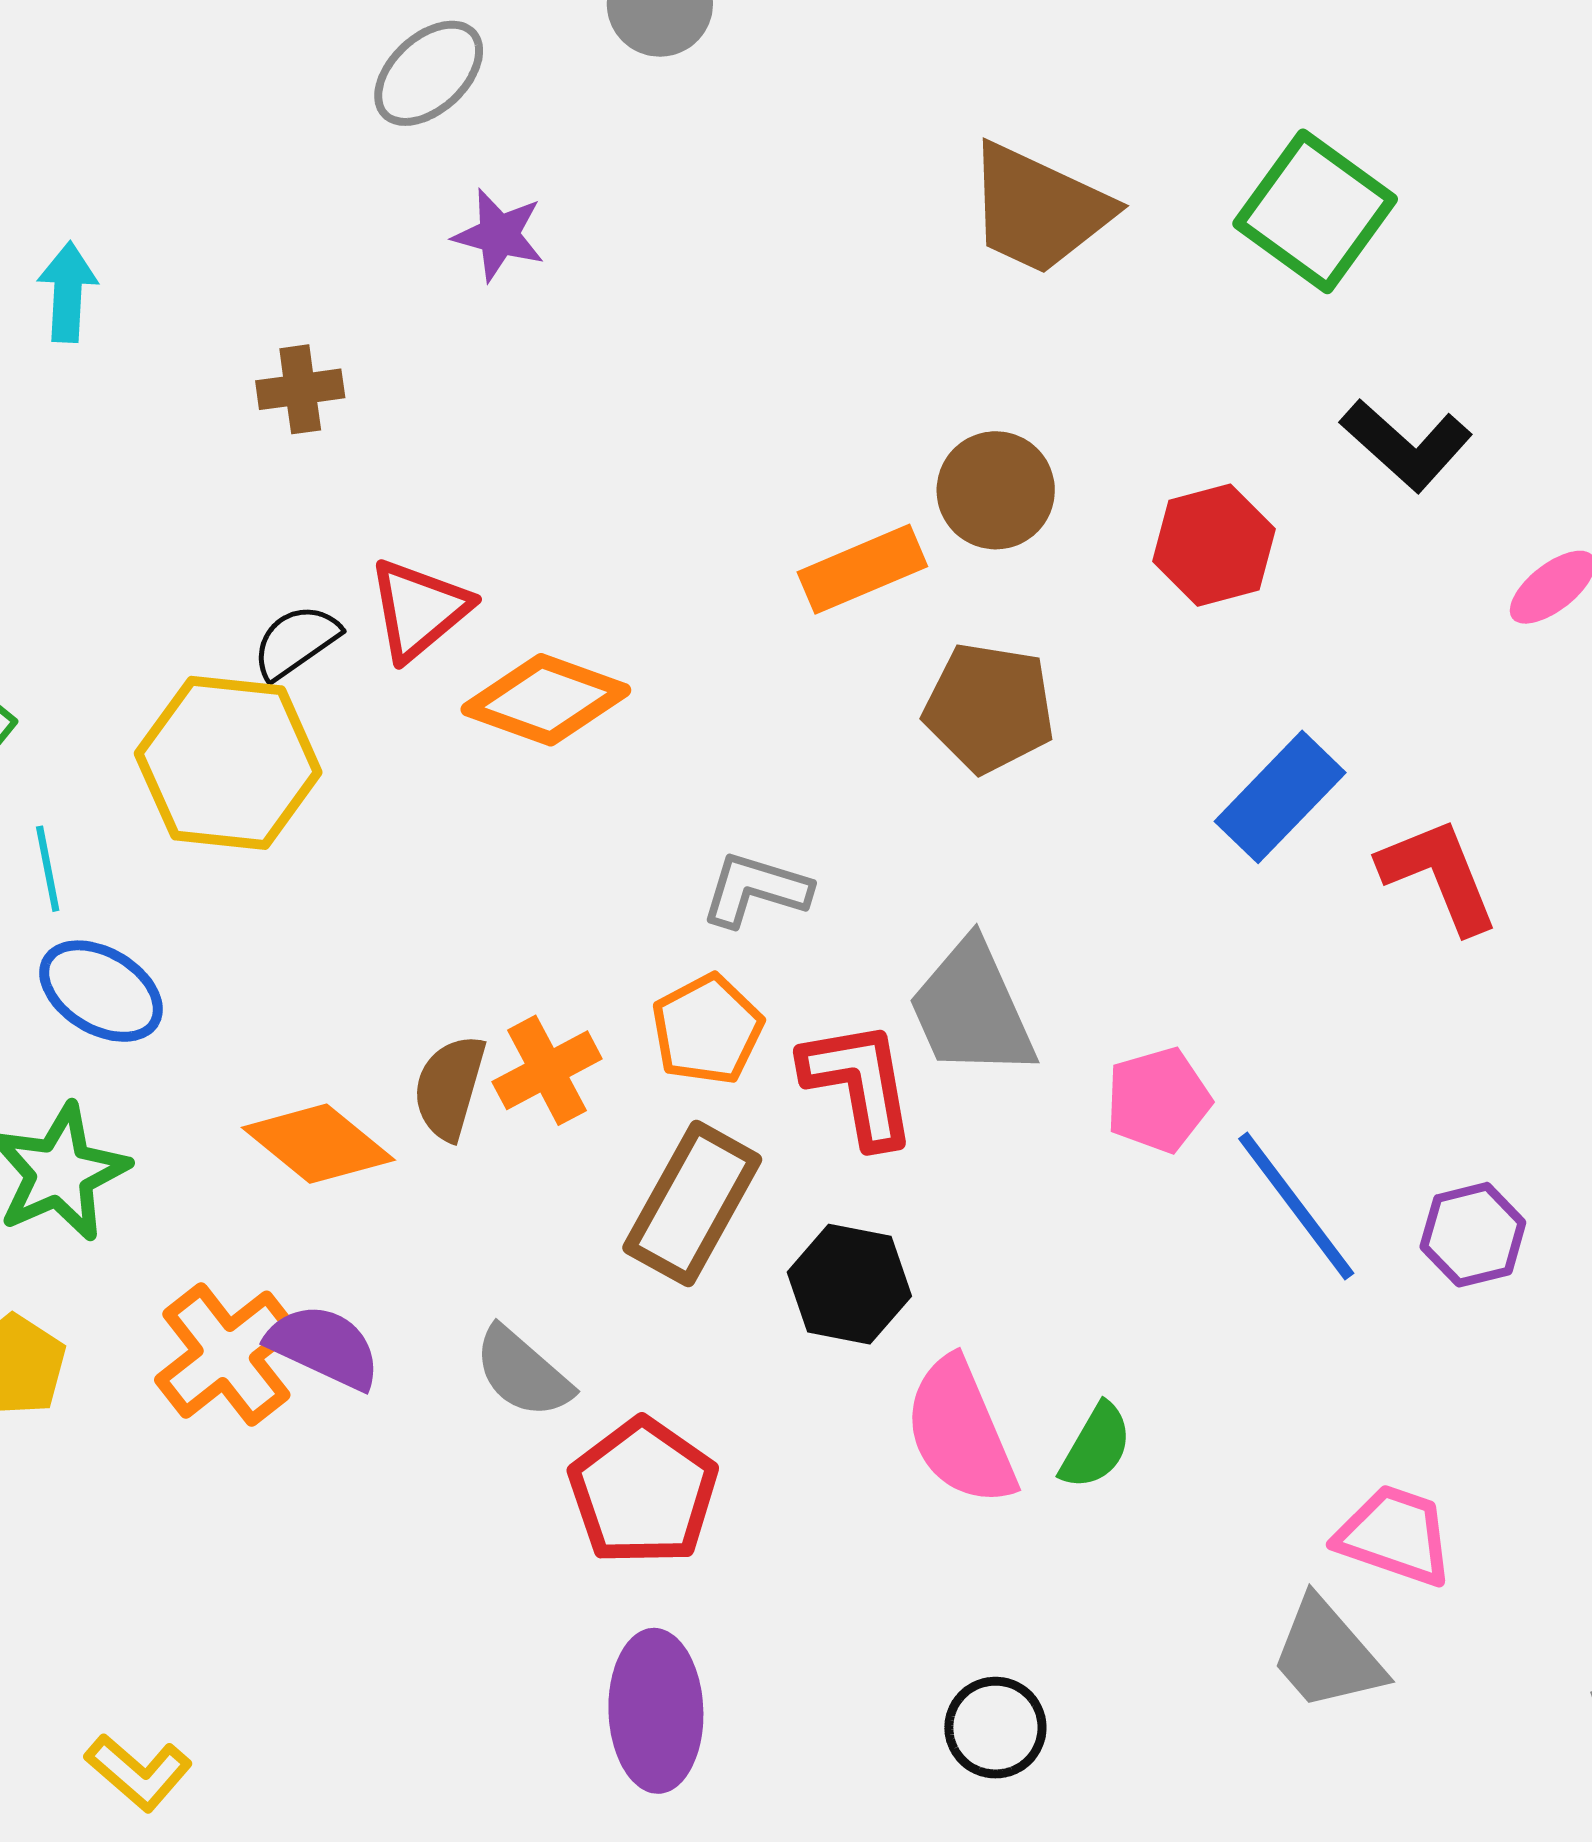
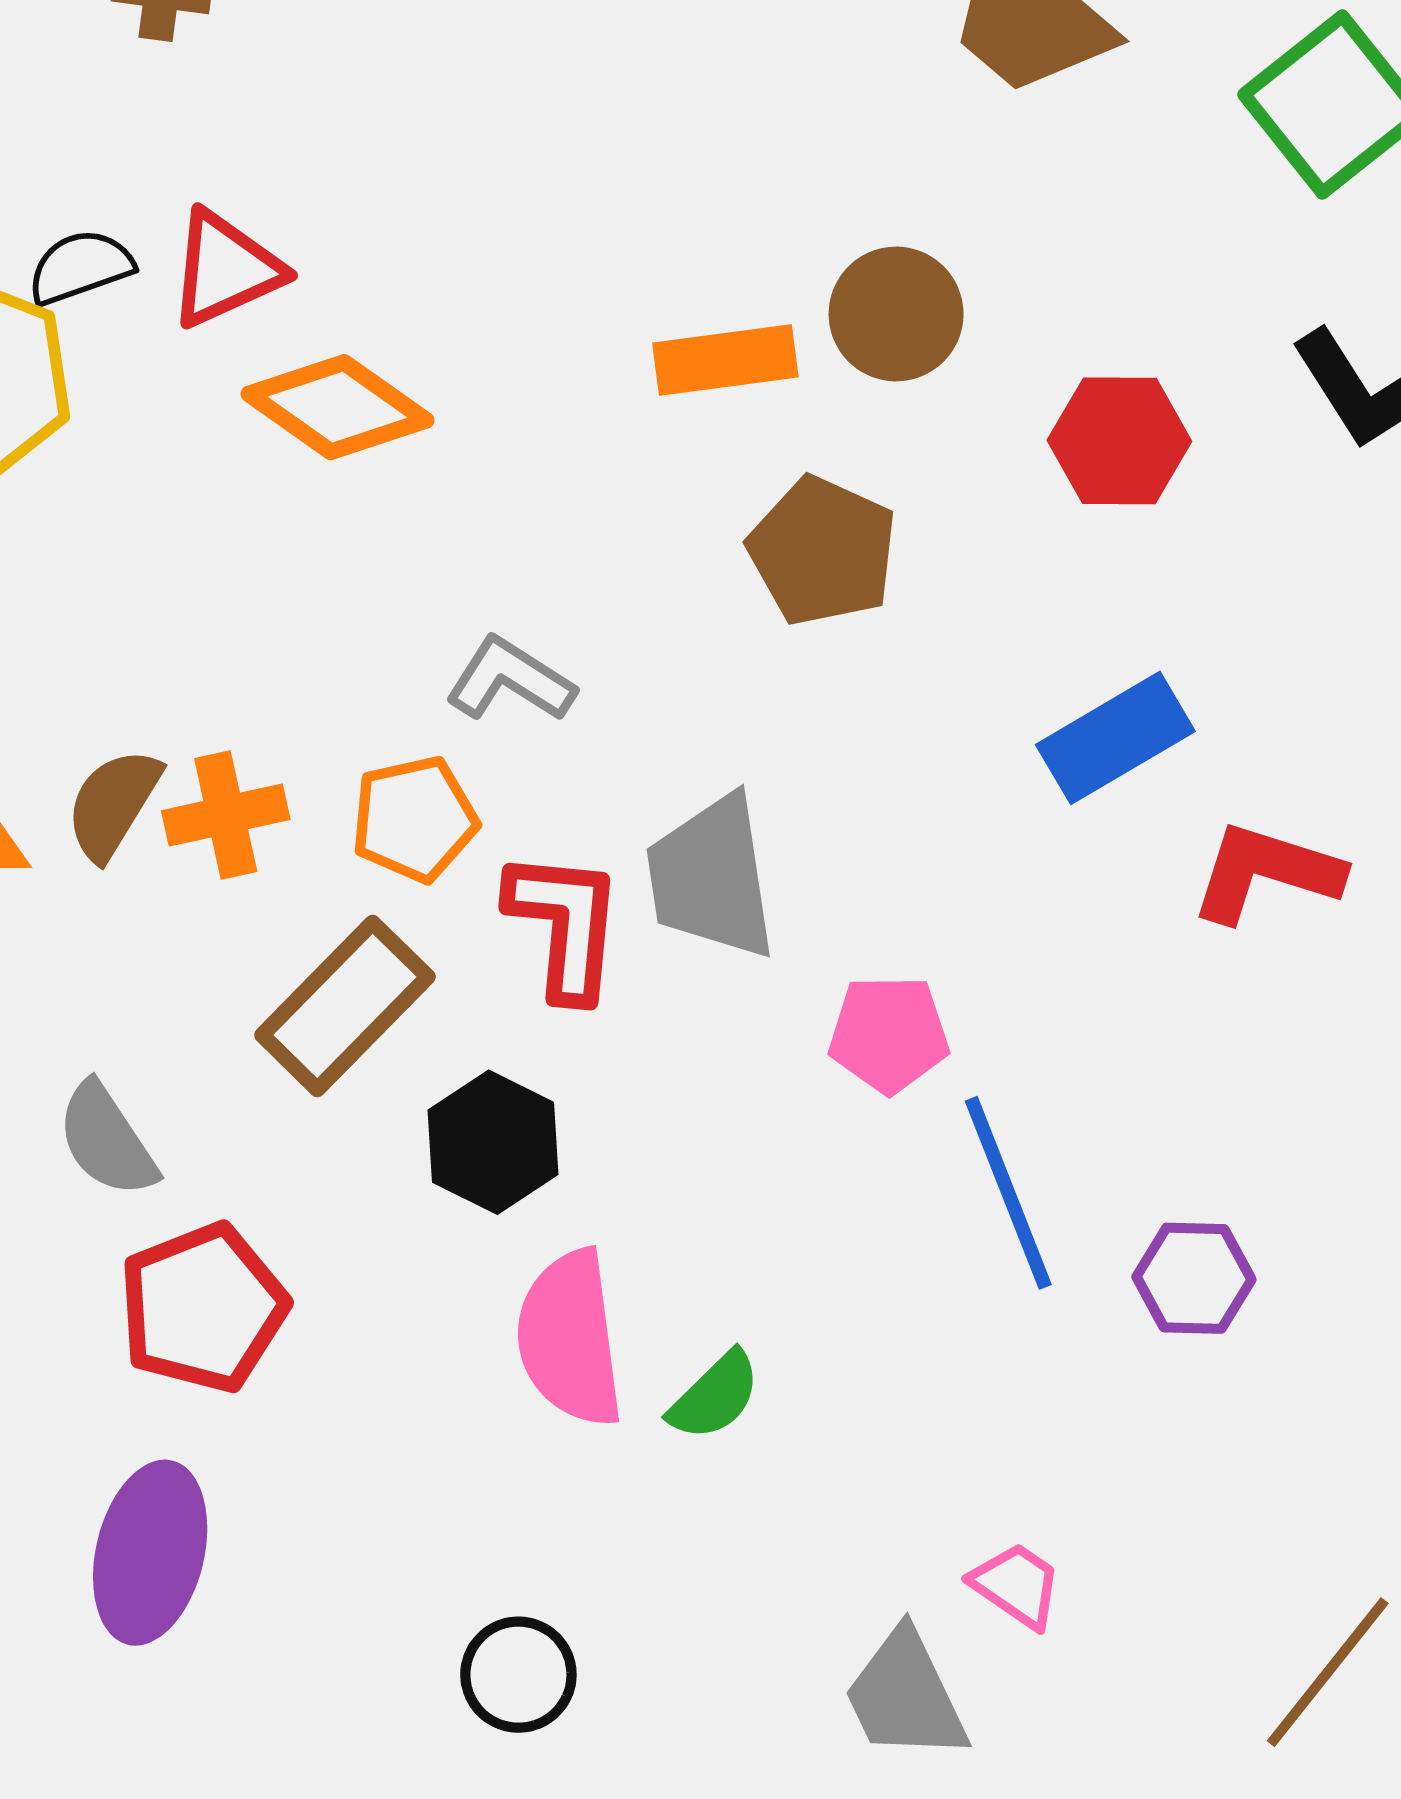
red L-shape: (1439, 875) -> (1266, 872), turned -66
pink trapezoid: (1395, 1535) -> (1016, 1585), size x0.7

